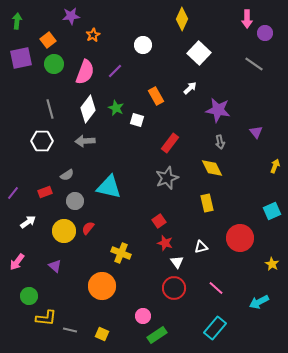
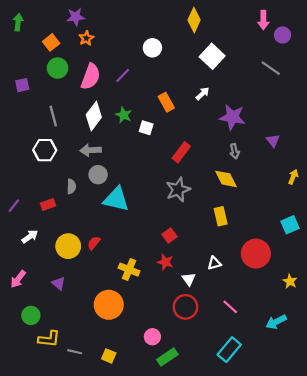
orange star: (93, 35) -> (86, 38), moved
purple square: (21, 58) -> (22, 85), moved, size x0.6
gray semicircle: (67, 175) -> (71, 186), turned -56
gray circle: (75, 201) -> (98, 175), moved
red star: (165, 243) -> (165, 262), moved

